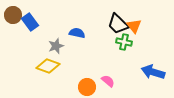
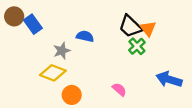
green cross: (124, 42) -> (137, 46), turned 35
orange circle: (87, 87) -> (72, 95), moved

